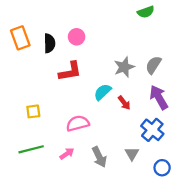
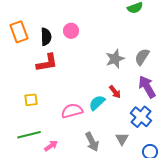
red L-shape: (70, 71) -> (47, 63), moved
cyan semicircle: (103, 92) -> (97, 103), moved
pink arrow: (67, 154) -> (51, 146), moved

